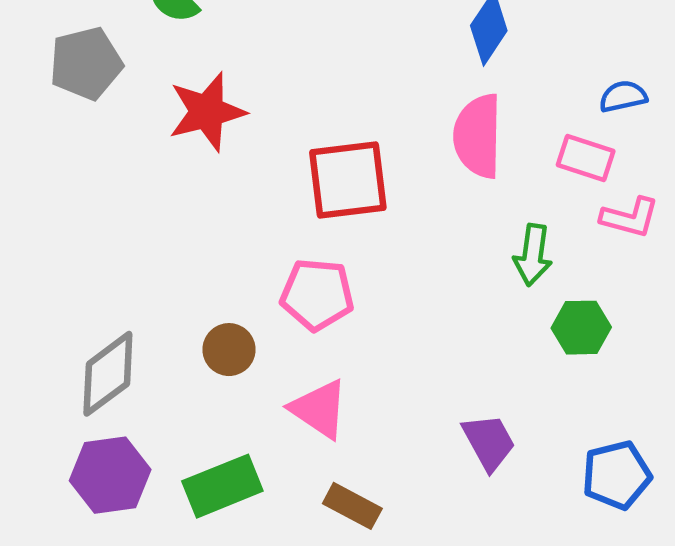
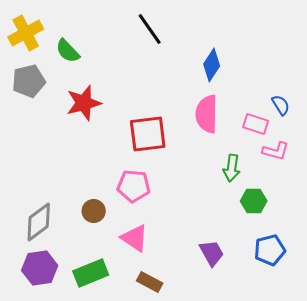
blue semicircle: (623, 96) -> (281, 105), moved, turned 70
blue pentagon: (617, 475) -> (270, 250), moved

